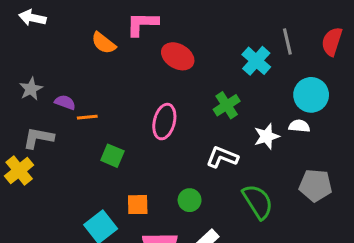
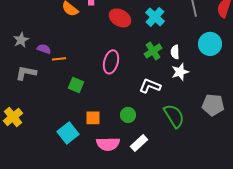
cyan cross: (256, 61) -> (155, 17), moved
white semicircle: (299, 126) -> (175, 52), moved, turned -96
yellow cross: (19, 170) -> (13, 117), moved

